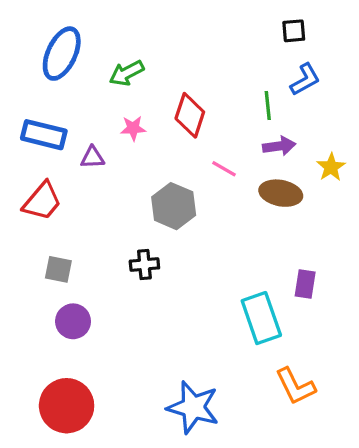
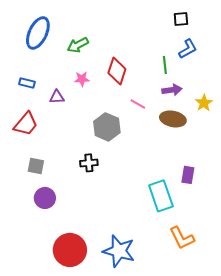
blue rectangle: (44, 135) -> (27, 83), size x0.6
red circle: (67, 406) -> (70, 250), moved

